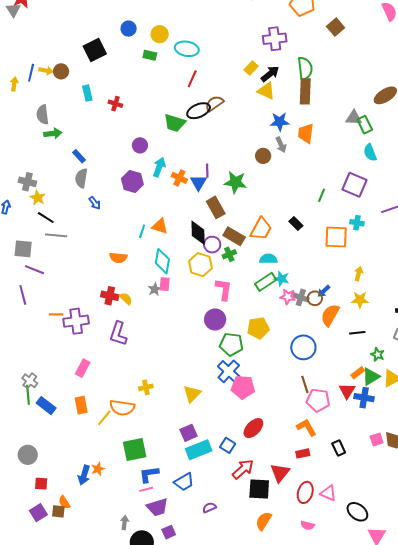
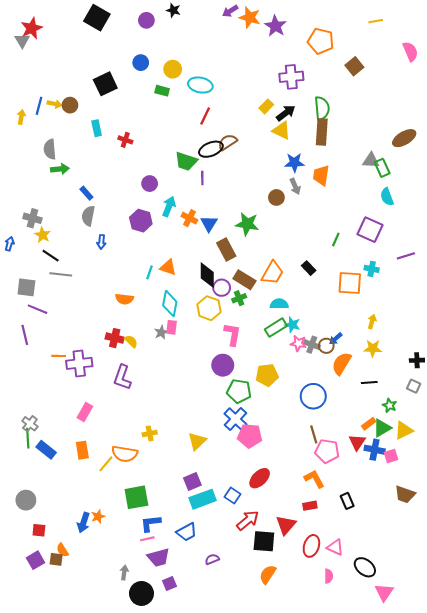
purple line: (207, 171) -> (202, 178), moved
blue arrow: (95, 203) -> (101, 242), turned 40
pink square: (377, 440) -> (391, 456), moved
pink semicircle: (308, 525) -> (329, 576), moved, turned -104

